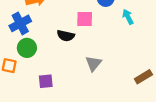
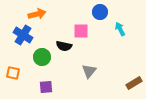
blue cross: (20, 23) -> (23, 35), turned -30
green circle: (27, 48) -> (42, 57), moved

